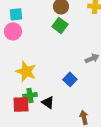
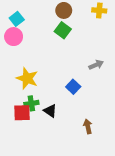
cyan square: (16, 14) -> (17, 19), turned -32

